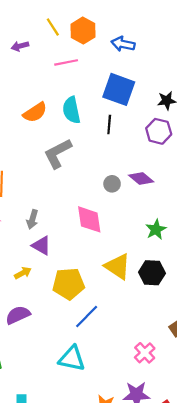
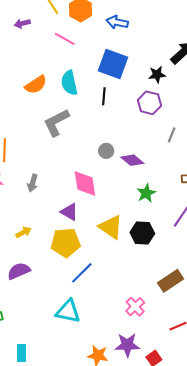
pink line: (66, 62) -> (65, 39), turned 40
purple diamond: (141, 178) -> (132, 160), moved
purple triangle: (41, 246) -> (69, 212), moved

